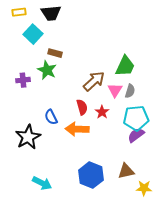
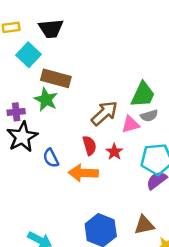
brown rectangle: (55, 53) -> (56, 78), size x1.6
pink triangle: (115, 90) -> (131, 124), turned 42
gray semicircle: (130, 91) -> (149, 116), moved, turned 56
black star: (28, 137) -> (22, 137), moved

